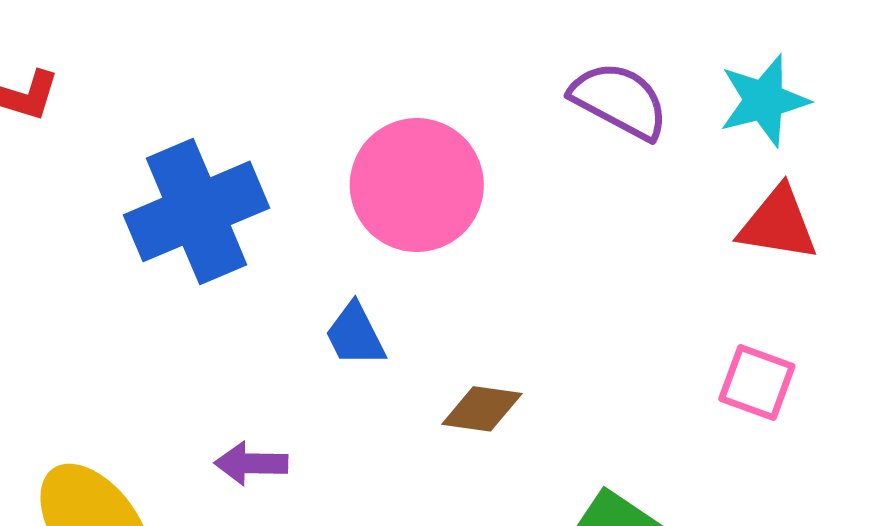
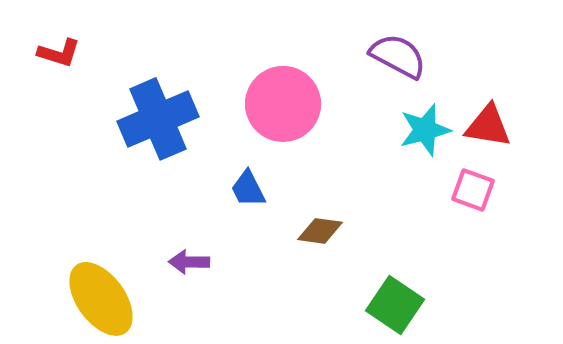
cyan star: (764, 100) -> (425, 130), moved
pink square: (757, 382) -> (473, 190), moved

